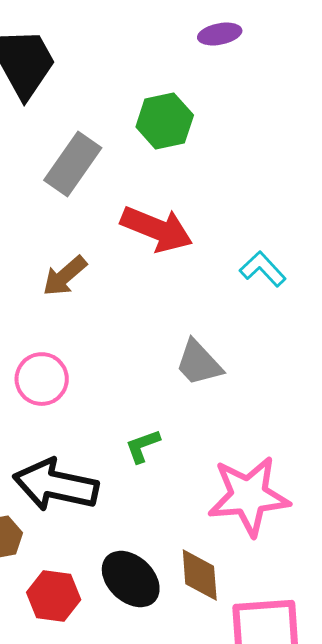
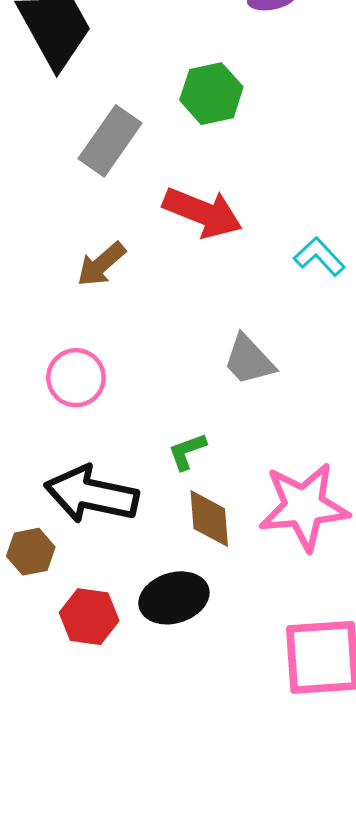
brown diamond: (200, 575) -> (209, 519), moved
black ellipse: (131, 579) -> (174, 598), turned -60

